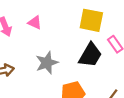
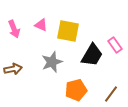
yellow square: (91, 20) -> (68, 31), moved

